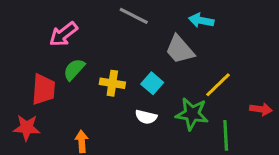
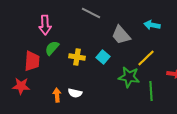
cyan arrow: (201, 20) -> (152, 25), moved
pink arrow: (63, 34) -> (45, 25), turned -54
white semicircle: (146, 117) -> (75, 93), moved

